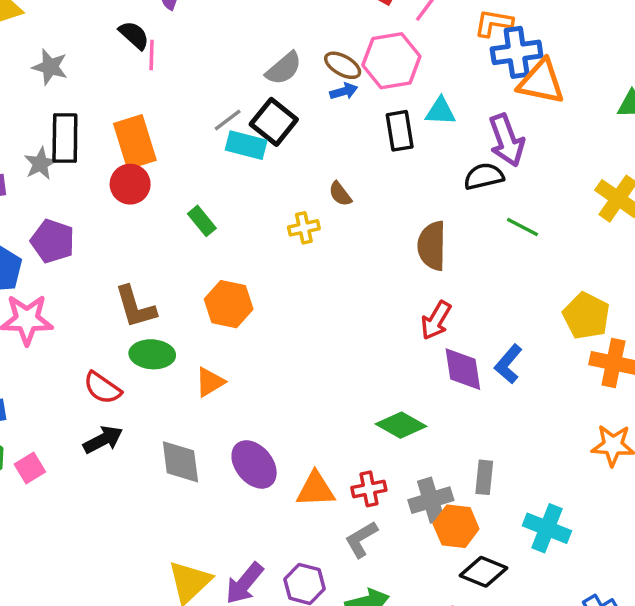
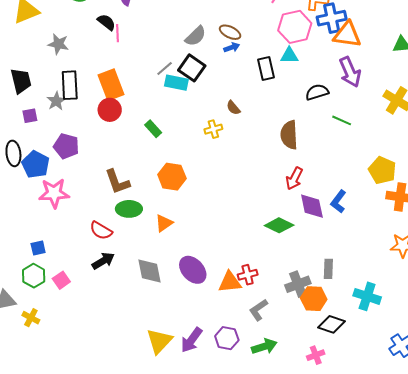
pink hexagon: (391, 61) -> (295, 27), moved
purple arrow: (507, 140) -> (350, 72), moved
green diamond: (401, 425) -> (279, 225), moved
red cross: (369, 489) -> (248, 275), moved

